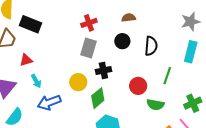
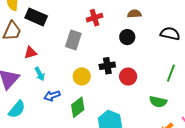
black semicircle: (151, 46) -> (170, 34), moved, turned -84
gray rectangle: (89, 48) -> (73, 40), moved
red circle: (138, 86) -> (128, 77), moved
green diamond: (98, 98) -> (78, 107), moved
blue arrow: (49, 102) -> (52, 96), size x0.7

